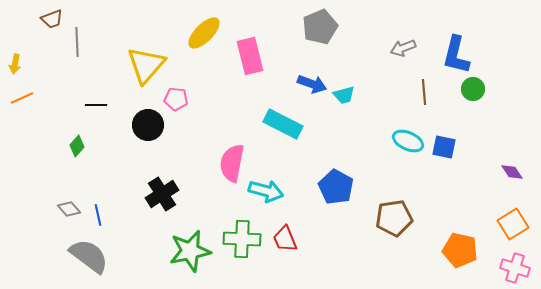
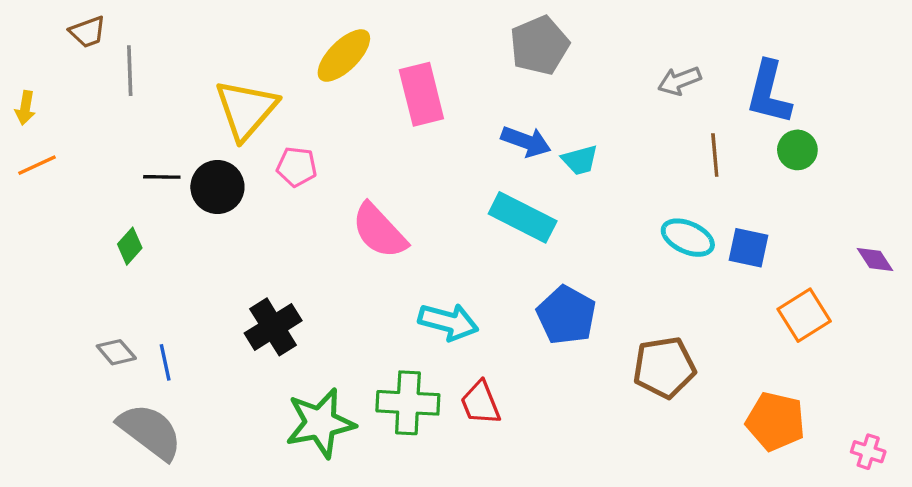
cyan rectangle: (283, 124) -> (523, 217), moved
black circle: (148, 125) -> (217, 187), moved
pink semicircle: (232, 163) -> (379, 231), moved, turned -54
purple diamond: (512, 172) -> (875, 260), moved
orange square: (513, 224) -> (804, 315), moved
pink cross: (515, 268) -> (868, 452), size x0.7

